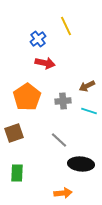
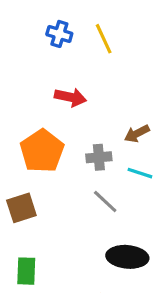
blue cross: (38, 39) -> (59, 34), moved, turned -35
gray line: (59, 140) -> (105, 202), moved

